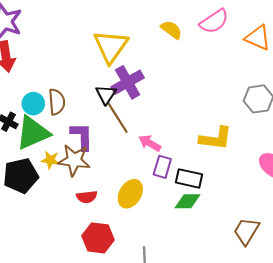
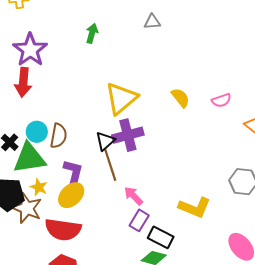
pink semicircle: (214, 21) -> (221, 100), size x0.7
brown star: (74, 160) -> (27, 208), moved
yellow ellipse: (130, 194) -> (71, 195), moved
red semicircle: (87, 197) -> (63, 230), size x1.8

